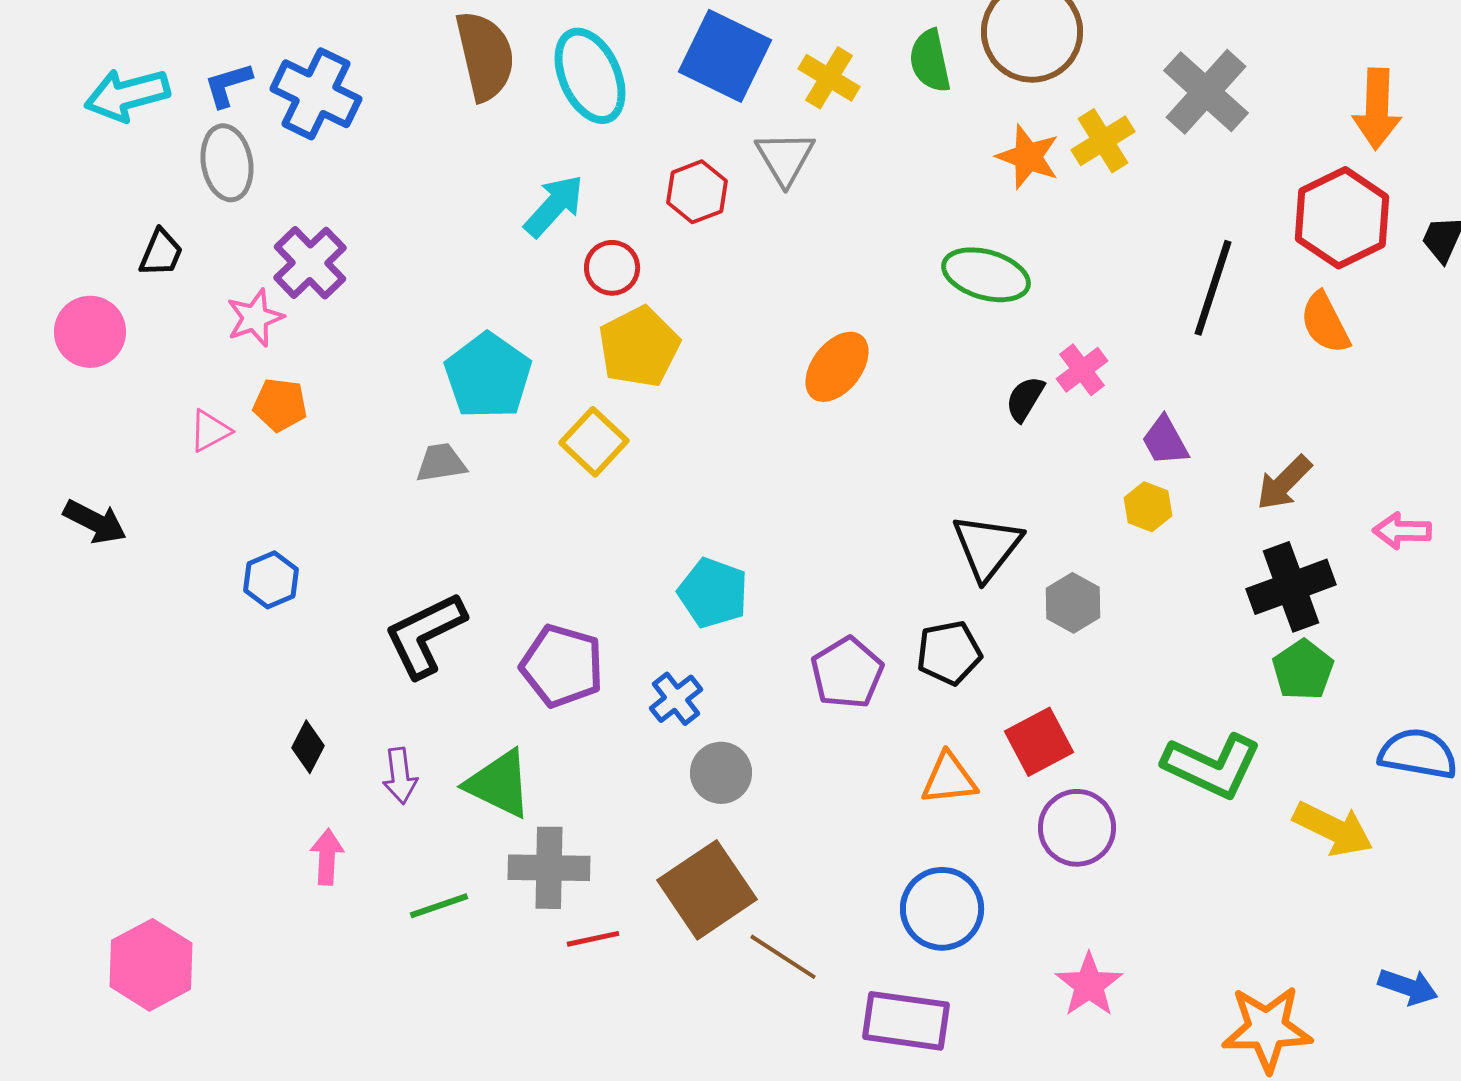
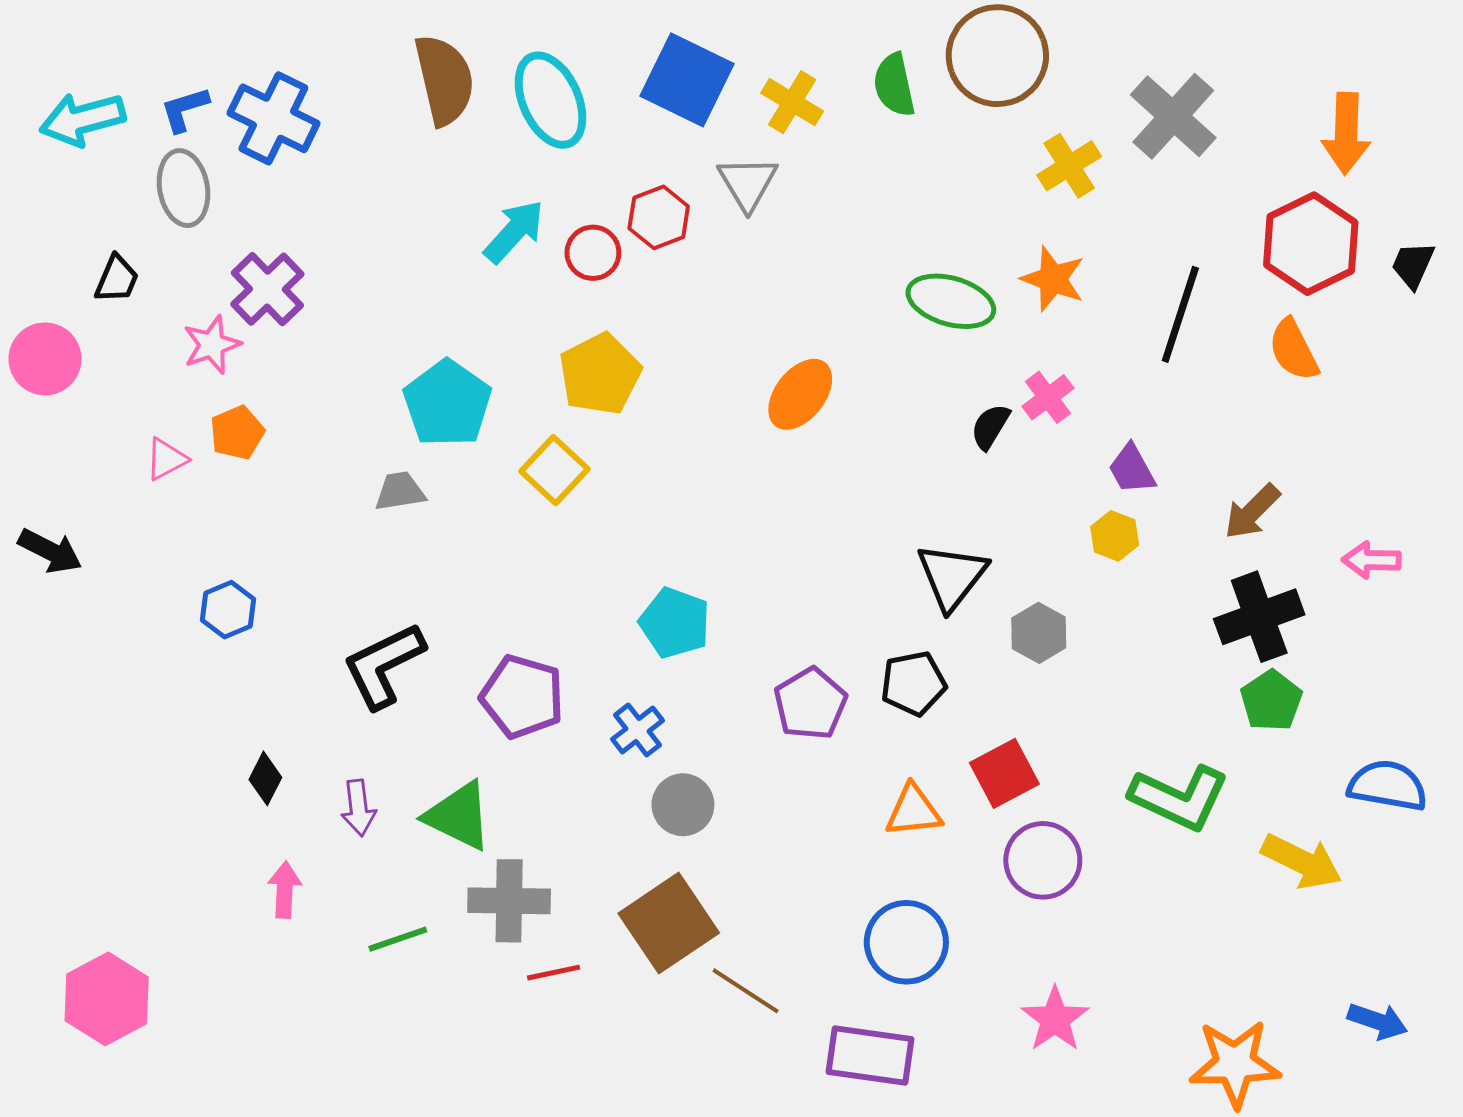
orange star: (1028, 157) -> (1053, 279), moved
red circle: (612, 268) -> (593, 253), moved
orange pentagon: (280, 405) -> (237, 433), turned -30

